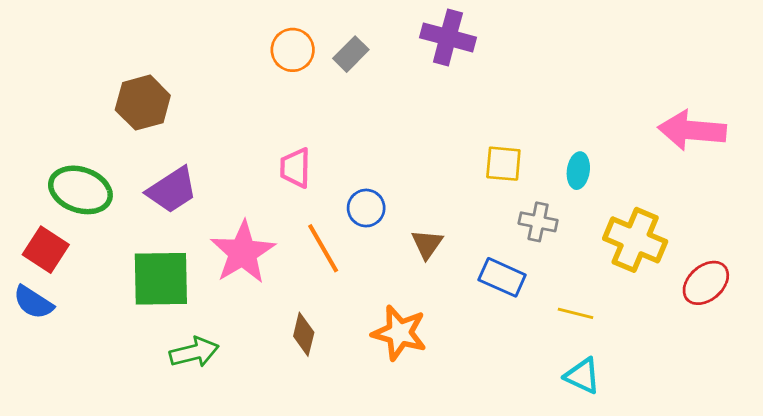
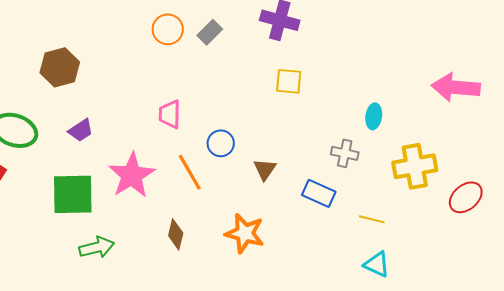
yellow square: (503, 164) -> (289, 81), moved
purple trapezoid: (172, 190) -> (81, 130), size x0.7
yellow cross: (635, 240) -> (415, 166), turned -33

